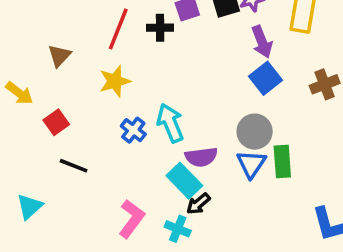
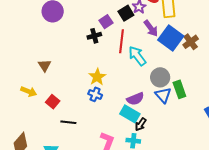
red line: (118, 29) -> (122, 41), moved
blue square: (265, 78) -> (171, 38), moved, size x1.4
yellow star: (115, 81) -> (97, 77), moved
cyan arrow: (170, 123) -> (137, 56), moved

